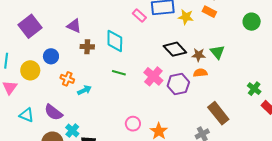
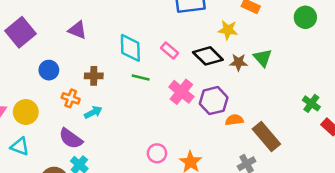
pink rectangle: (139, 15) -> (170, 50), moved
yellow star: (186, 17) -> (228, 30), moved
brown cross: (87, 47) -> (94, 76), moved
yellow circle: (30, 70) -> (26, 112), moved
green line: (119, 73) -> (141, 78), moved
orange semicircle: (200, 73) -> (234, 120), moved
purple semicircle: (53, 112) -> (71, 139), moved

